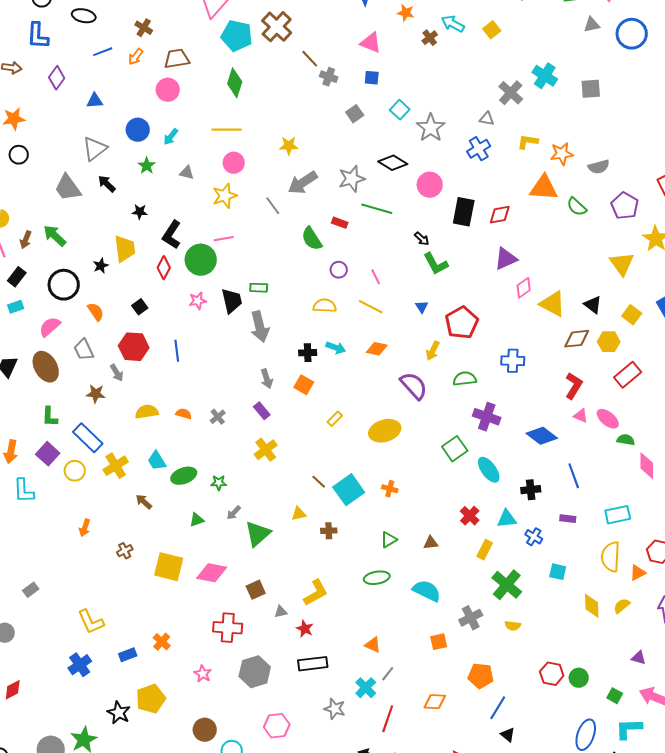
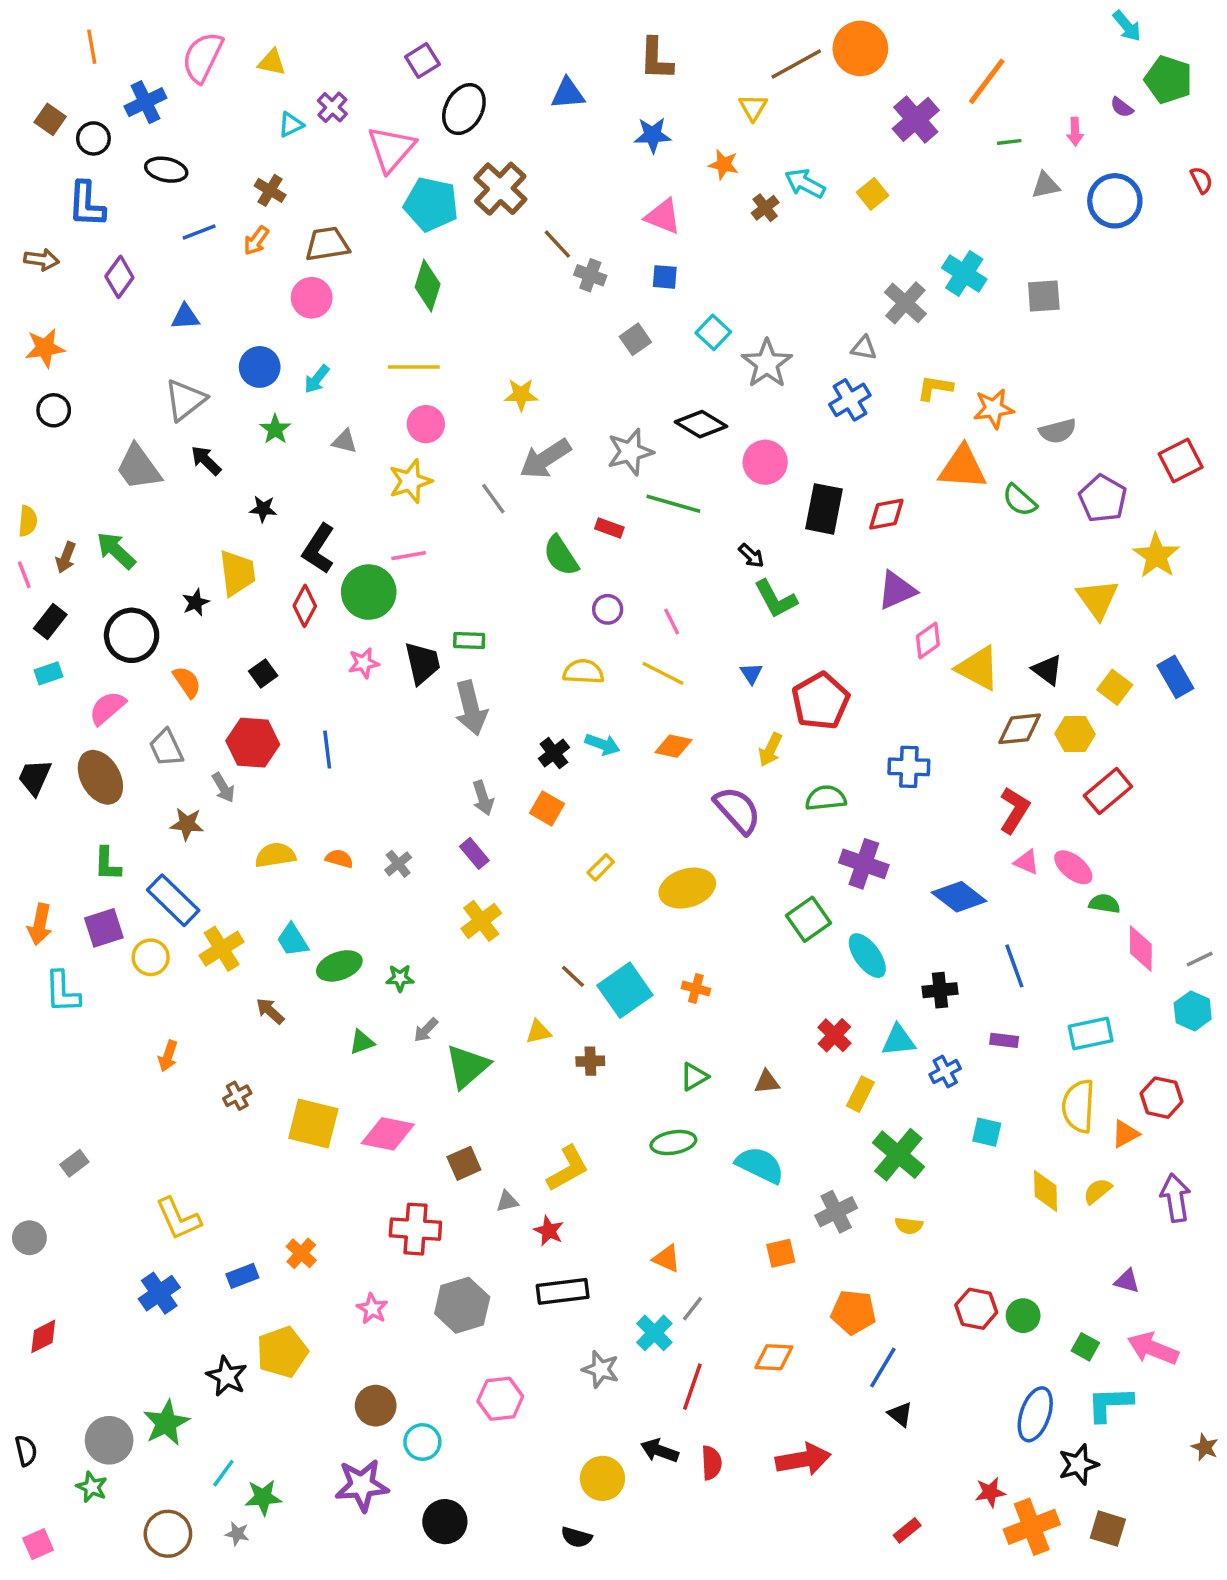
black cross: (308, 353) -> (554, 753), turned -36
purple square: (48, 454) -> (104, 928), turned 30
blue cross: (534, 537) -> (945, 1072), turned 30

